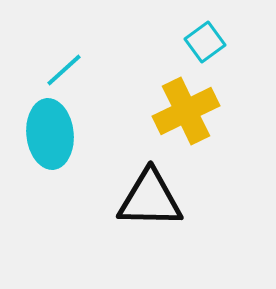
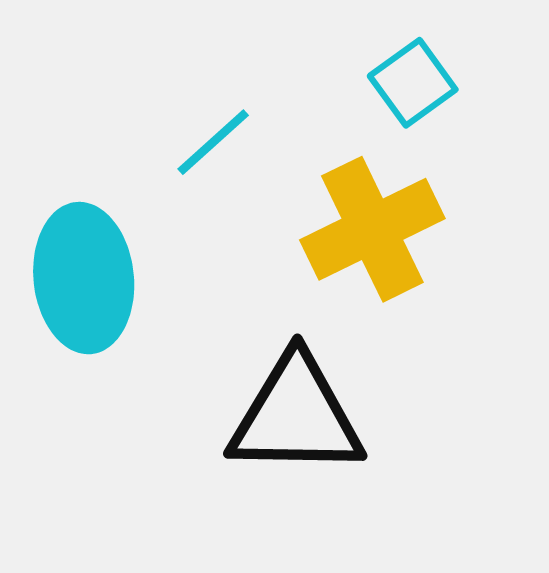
cyan line: (64, 70) -> (213, 142), moved

